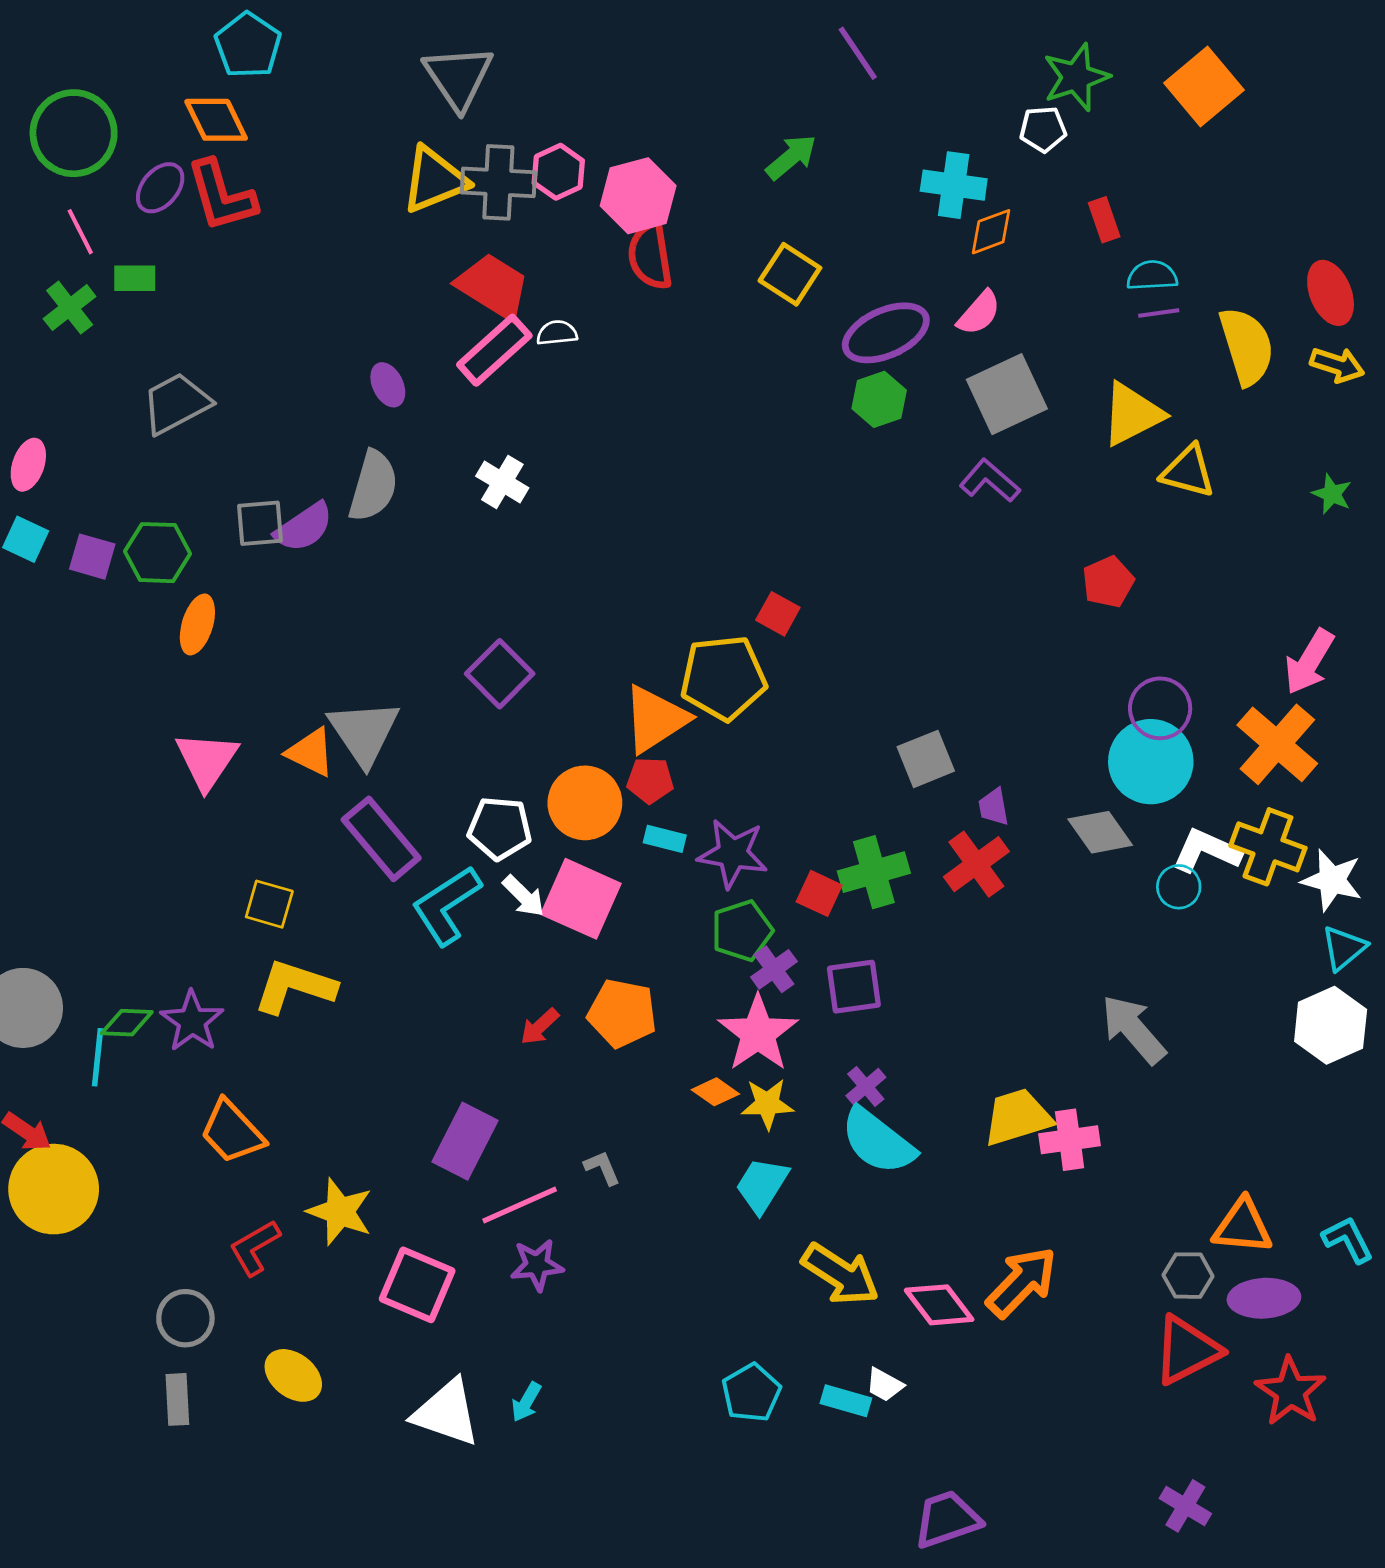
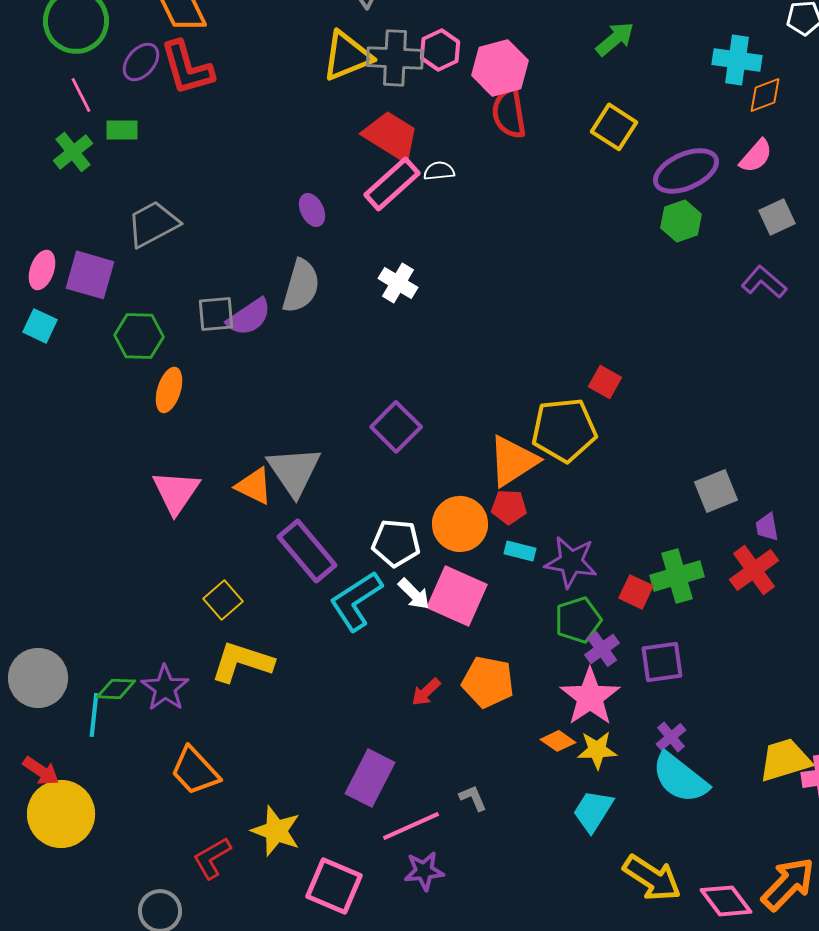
gray square: (1007, 394) -> (777, 217), size x0.6
purple square: (92, 557) -> (90, 275), moved, size x1.4
yellow square: (269, 904) -> (223, 600), turned 33

